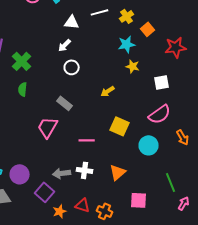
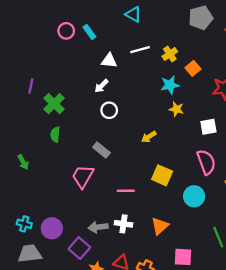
pink semicircle: (160, 114) -> (206, 162), turned -75

